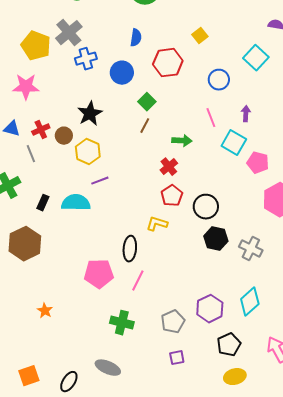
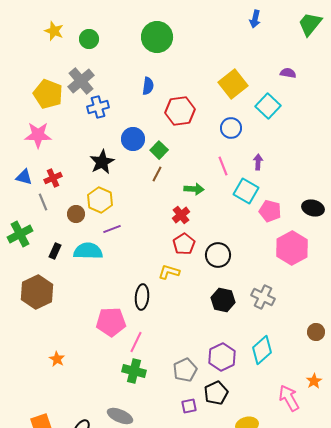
yellow square: (200, 36) -> (233, 84), moved, size x1.8
blue circle: (122, 73) -> (133, 139), moved
brown circle: (64, 136) -> (76, 214), moved
black hexagon: (216, 239) -> (223, 300), moved
pink line: (138, 281) -> (136, 342), moved
black pentagon: (229, 345) -> (216, 393), moved

